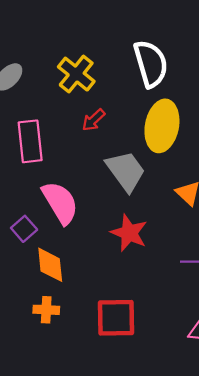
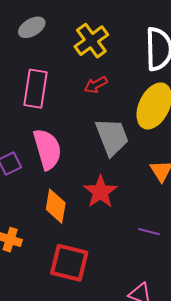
orange diamond: (50, 265) -> (56, 206), moved

